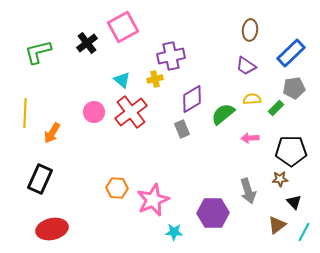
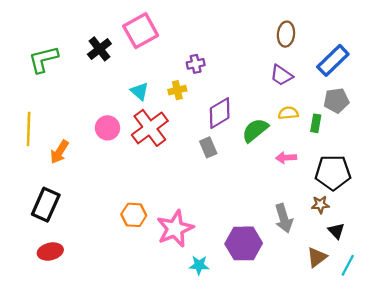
purple cross: (171, 56) -> (196, 64), size x0.6
green rectangle: (276, 108) -> (316, 123), turned -35
red ellipse: (52, 229) -> (50, 251), moved, size x0.7

